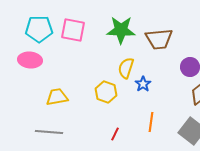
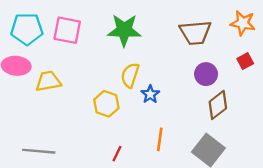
brown trapezoid: (159, 39) -> (195, 33), moved
yellow trapezoid: (57, 97) -> (48, 81), moved

